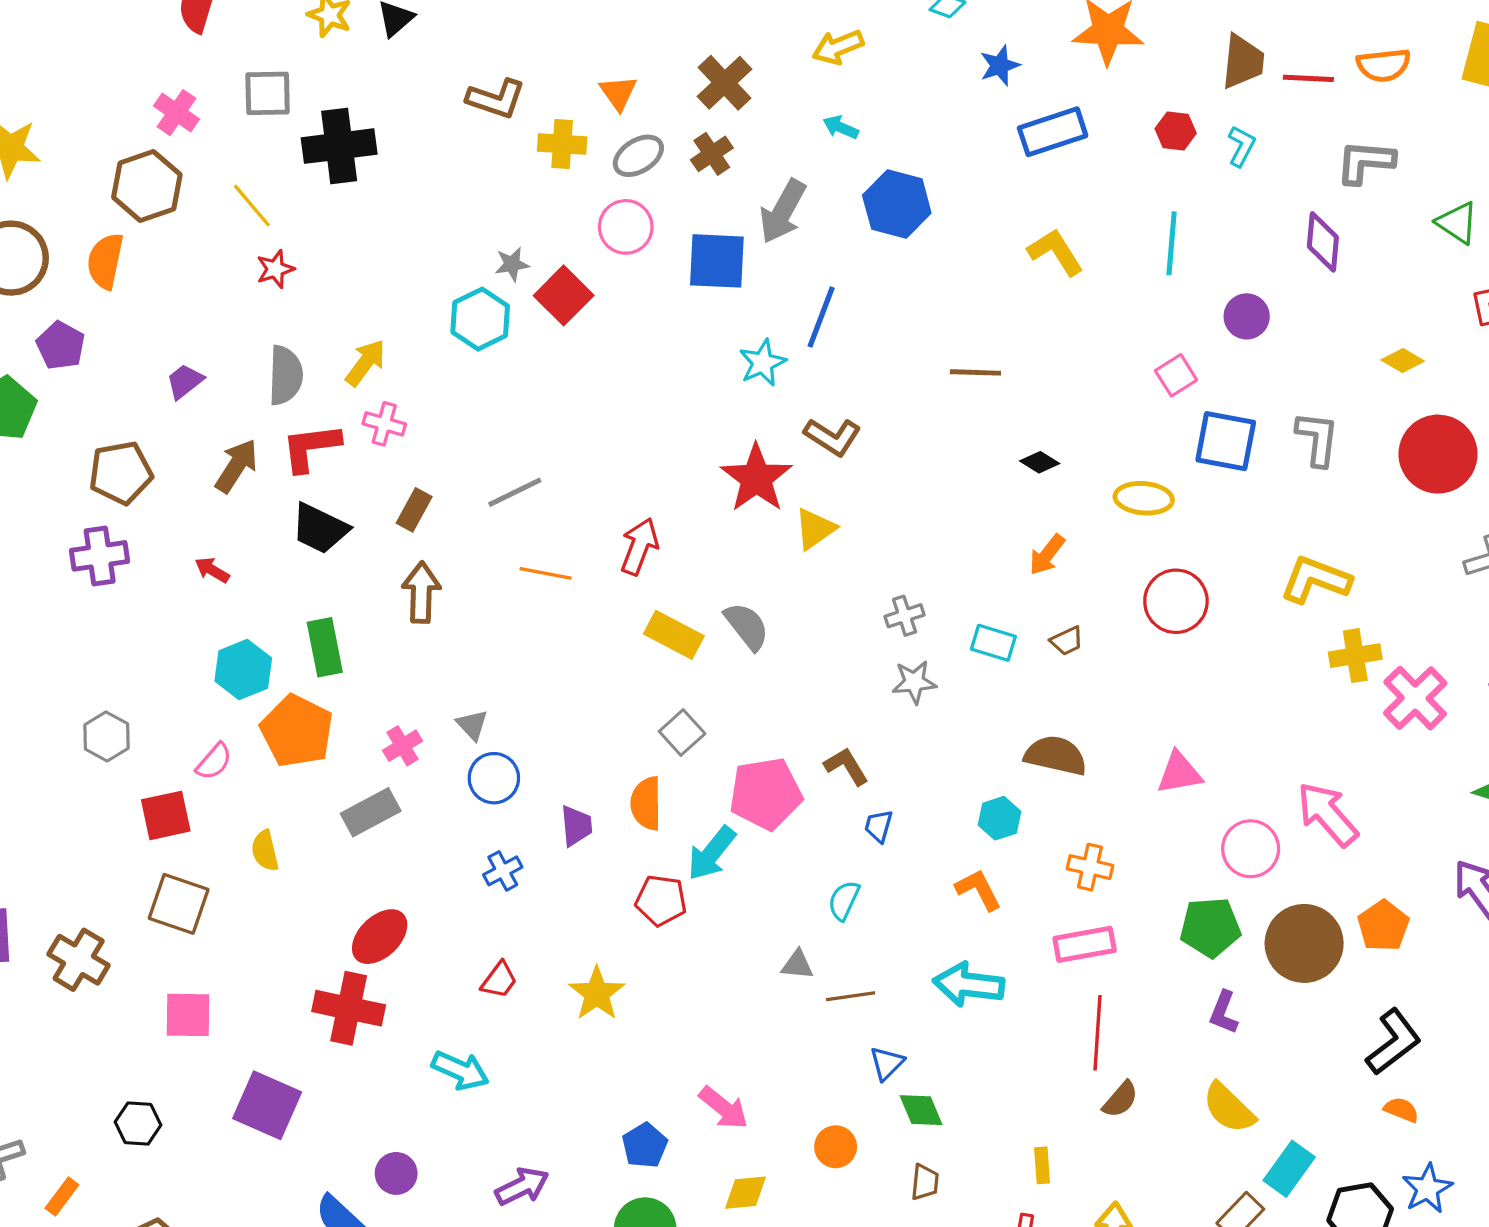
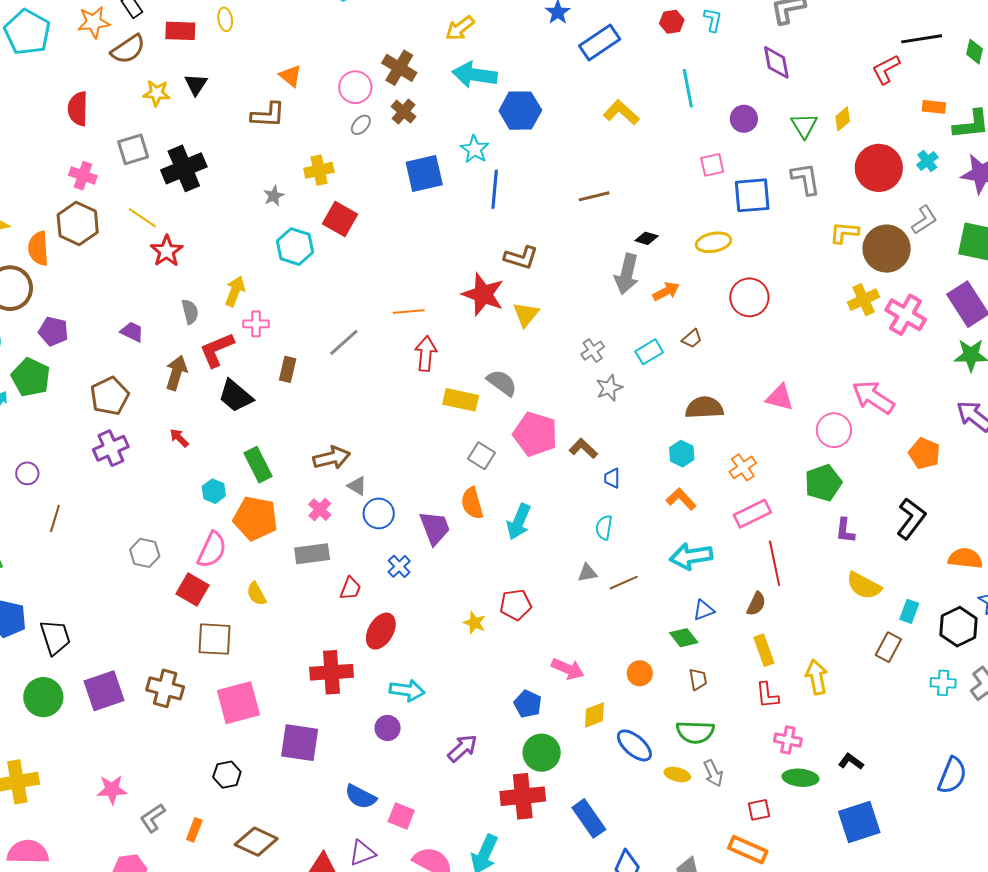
orange triangle: (618, 93) -> (290, 76), moved
cyan arrow: (841, 127) -> (475, 75), size x2.0
yellow cross: (562, 144) -> (319, 170), moved
gray ellipse: (638, 156) -> (361, 125), size x0.7
gray arrow: (783, 211) -> (627, 274), moved
green triangle: (1457, 223) -> (804, 126), moved, turned 40
pink circle: (626, 227) -> (355, 87), moved
orange semicircle: (105, 261) -> (38, 248), moved
gray star: (512, 264) -> (274, 196), moved
red star: (275, 269) -> (167, 251), size x1.4
yellow diamond: (1403, 361) -> (843, 119), turned -55
cyan star: (763, 363) -> (475, 149), moved
gray semicircle: (285, 375) -> (190, 312), size x0.7
pink square: (1176, 375) -> (712, 165), turned 35
purple trapezoid: (185, 381) -> (132, 332), turned 80
black trapezoid: (320, 529) -> (236, 396), turned 30
orange arrow: (1047, 555) -> (666, 291), turned -140
red arrow: (212, 570) -> (179, 438), turned 30
orange line: (546, 573) -> (409, 311), moved
yellow L-shape: (1316, 580) -> (844, 233), moved, size x0.7
brown arrow: (421, 592) -> (332, 458), moved, turned 90
cyan rectangle: (993, 643) -> (649, 352), turned -32
cyan hexagon: (243, 670) -> (214, 491), size x0.7
pink semicircle: (214, 761) -> (212, 550), size x1.5
pink triangle: (1179, 773) -> (780, 397), turned 40
pink pentagon: (766, 794) -> (535, 434), moved, turned -30
gray rectangle: (371, 812) -> (312, 554), turned 36
red square: (166, 815) -> (192, 589), turned -32
purple trapezoid: (576, 826) -> (435, 528), size x1.4
orange cross: (1090, 867) -> (743, 467), turned -32
red pentagon: (661, 900) -> (516, 605), moved
red ellipse: (380, 937) -> (381, 631), moved
brown circle: (1304, 943) -> (887, 249), moved
red trapezoid: (499, 980) -> (350, 588), moved
yellow star: (597, 993) -> (474, 623), size x0.7
pink square: (188, 1015) -> (238, 703), size x1.4
black L-shape: (1394, 1042) -> (911, 519), moved
blue triangle: (887, 1063) -> (704, 610), moved, turned 40
brown semicircle: (1120, 1099) -> (756, 604), moved
orange semicircle: (1401, 1110) -> (965, 558), size x1.6
yellow rectangle: (1042, 1165) -> (764, 650), size x1.4
cyan rectangle: (1289, 1169) -> (909, 611), size x0.7
purple circle: (396, 1173) -> (388, 728), moved

